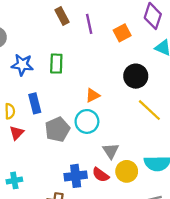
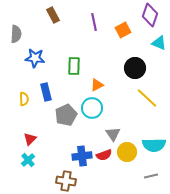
brown rectangle: (62, 16) -> (53, 15), moved
green rectangle: (56, 64) -> (74, 66), moved
red triangle: (17, 133) -> (30, 139), moved
red semicircle: (101, 175) -> (104, 155), turned -56
cyan cross: (14, 180) -> (28, 160), turned -32

